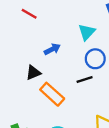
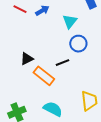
blue arrow: (52, 49) -> (42, 11), moved
black line: (85, 79) -> (62, 63), moved

